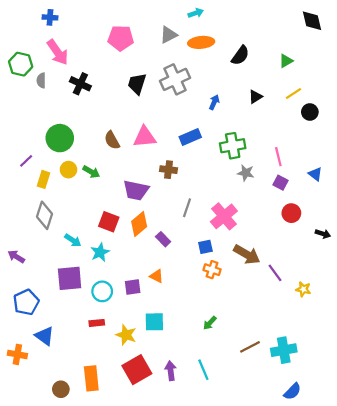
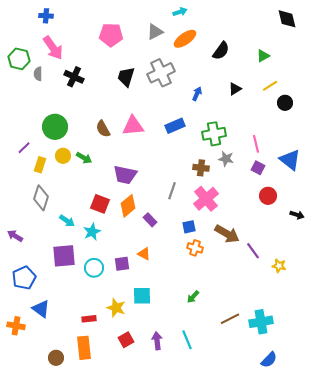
orange ellipse: (201, 42) -> (185, 39), turned -30
brown cross: (168, 170) -> (201, 168), moved
blue triangle: (315, 174) -> (290, 160), size x1.6
red rectangle: (97, 323) -> (89, 319), moved
red square: (137, 370) -> (126, 340), size x0.6

